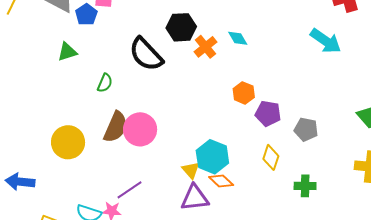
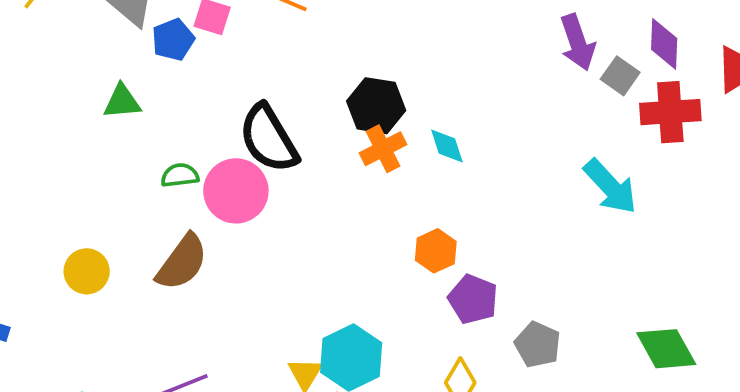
black hexagon: (181, 27) -> (376, 106), moved
green semicircle: (105, 83) -> (180, 175), turned -132
pink circle: (140, 129) -> (236, 191), moved
yellow circle: (68, 142) -> (87, 271), size x0.7

